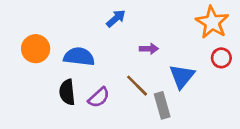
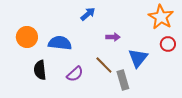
black semicircle: (67, 92) -> (40, 70), moved

